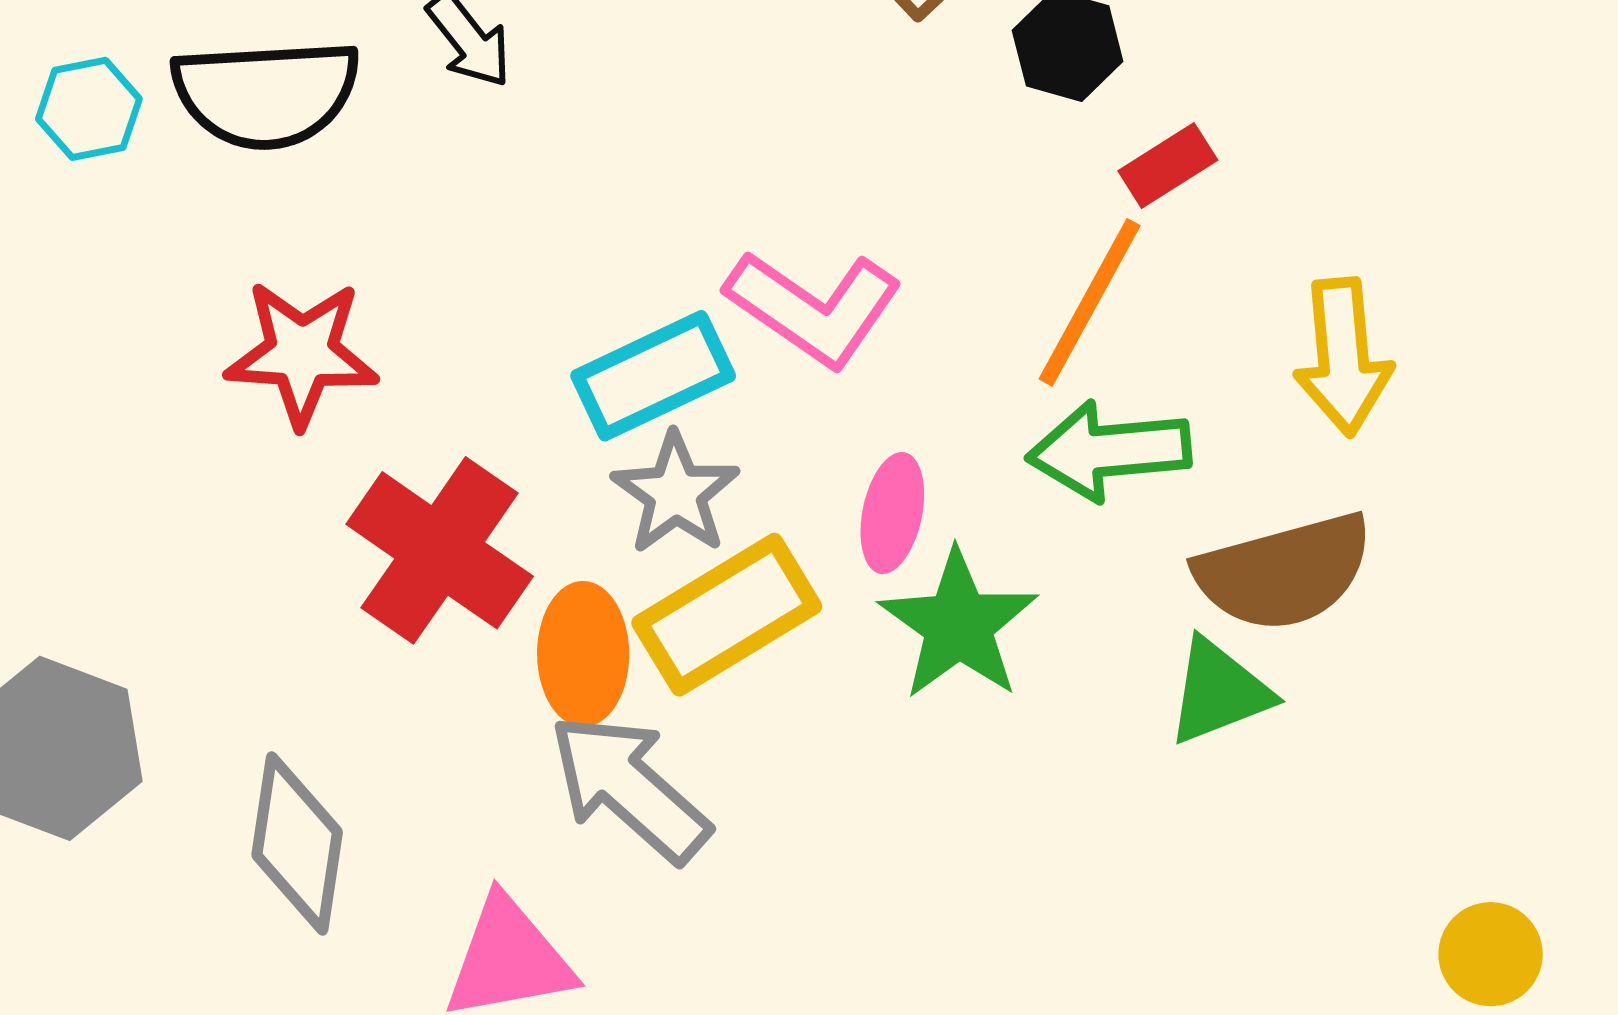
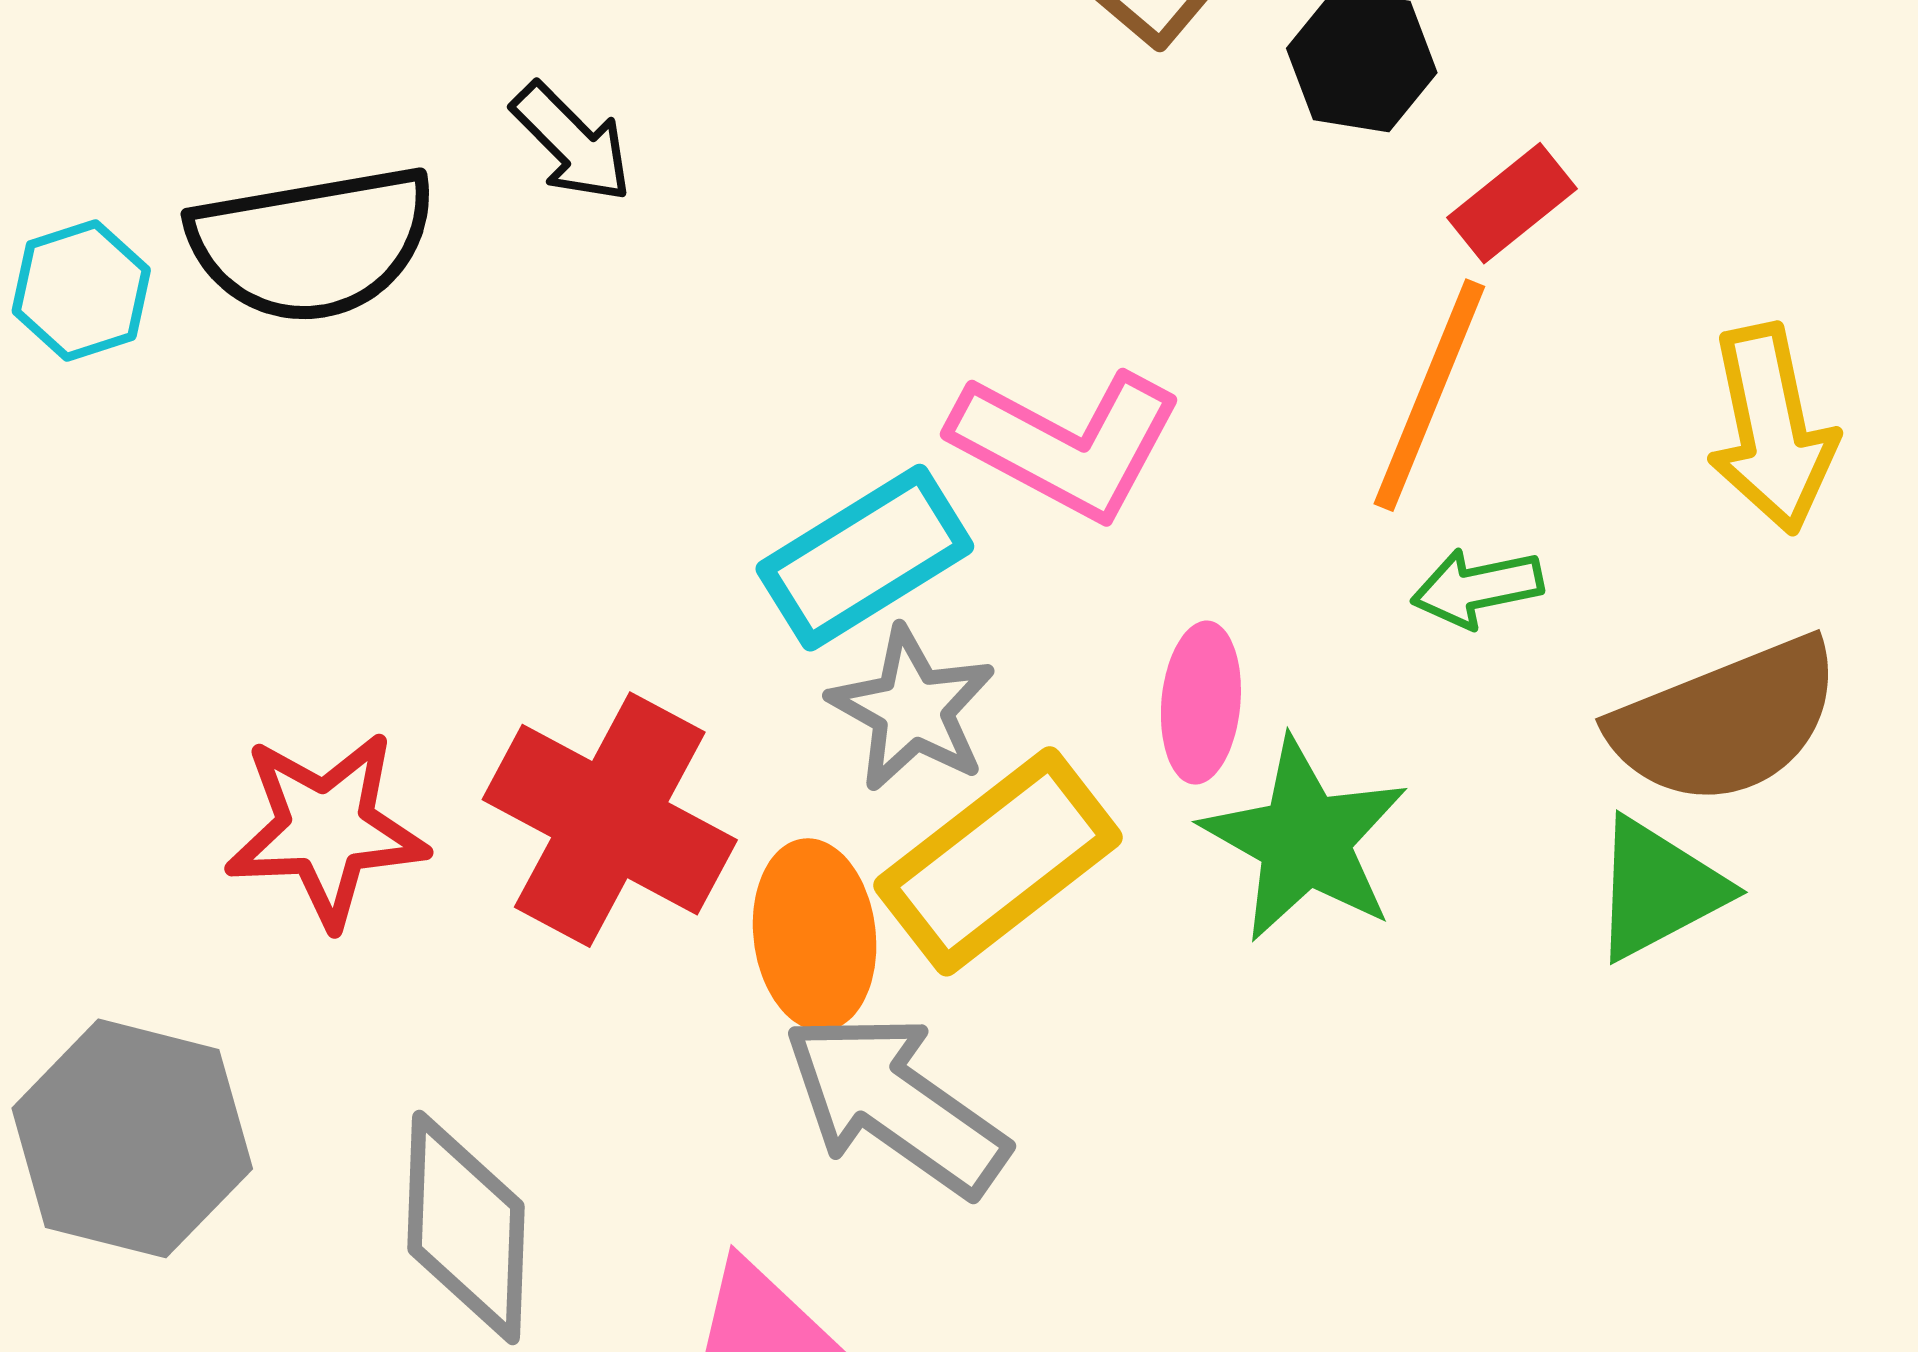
red star: (302, 353) -> (326, 829), moved
green arrow: (1109, 451) -> (1477, 588), size x0.6

